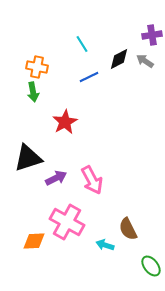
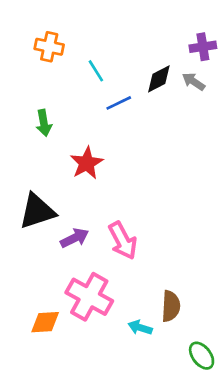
cyan line: (82, 44) -> (96, 71), moved
orange cross: (37, 67) -> (49, 47), moved
brown semicircle: (128, 229) -> (171, 306), turned -150

